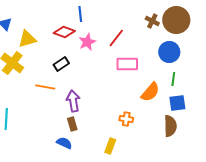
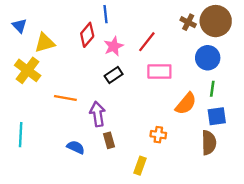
red diamond: (64, 32) -> (87, 35), turned -70
black rectangle: (61, 64) -> (114, 75), moved
brown rectangle: (72, 124) -> (109, 140), moved
blue semicircle: (64, 143) -> (76, 147), moved

